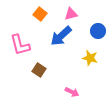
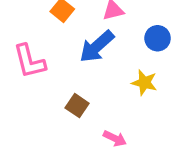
brown square: (39, 70) -> (77, 106), moved

